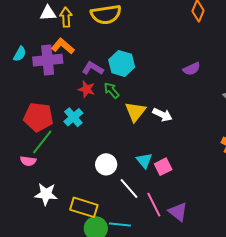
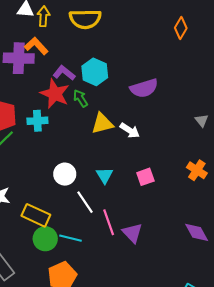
purple semicircle: (192, 69) -> (144, 88), moved, size x1.5
red star: (87, 89) -> (55, 94), size x1.6
yellow triangle: (135, 112) -> (102, 123), turned 30
cyan cross: (73, 117) -> (37, 121), turned 30
pink square: (163, 167) -> (145, 177), moved

